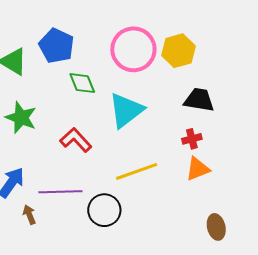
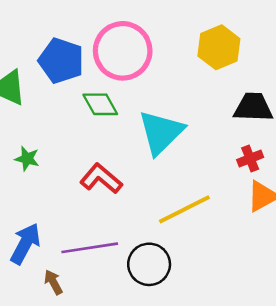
pink circle: (133, 49) -> (123, 51), moved
green star: (21, 118) -> (27, 159), size x0.6

